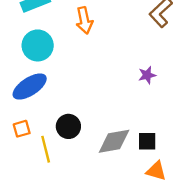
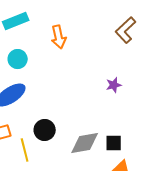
cyan circle: (38, 45) -> (18, 59), size x0.7

